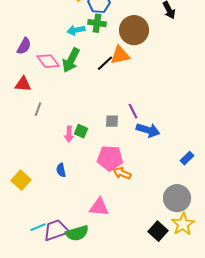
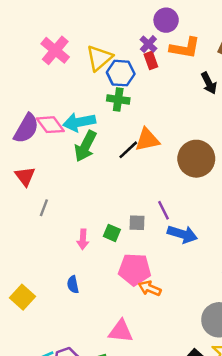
cyan arrow: (76, 30) -> (79, 122), moved, size x1.4
brown circle: (134, 30) -> (196, 159), moved
purple semicircle: (24, 46) -> (26, 128), size x1.4
pink diamond: (48, 61) -> (50, 125), moved
red triangle: (23, 84) -> (25, 176), turned 48
green square: (81, 131) -> (112, 233), moved

